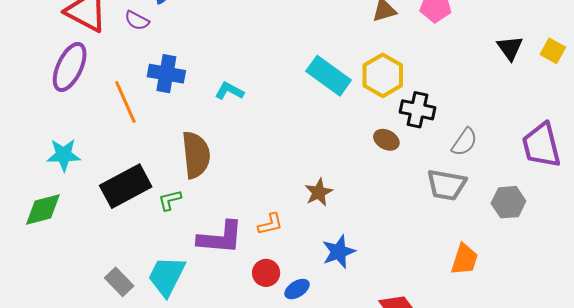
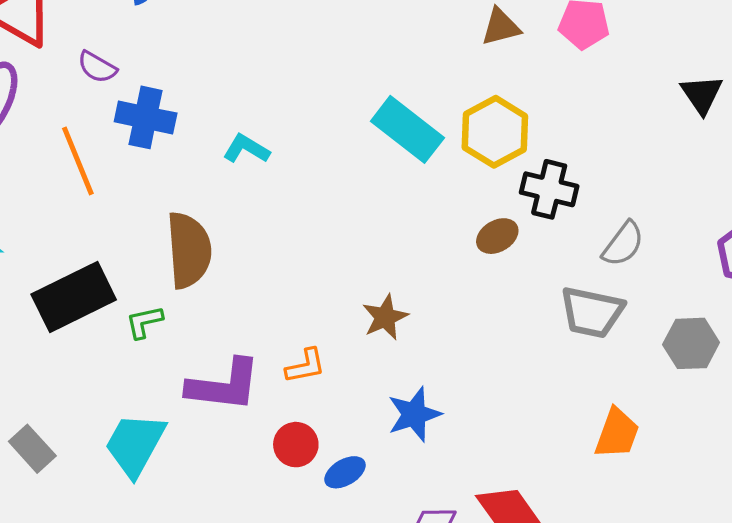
purple semicircle: (137, 21) -> (97, 67), moved
brown ellipse: (386, 140) -> (497, 236), turned -60
gray rectangle: (119, 282) -> (32, 449), moved

